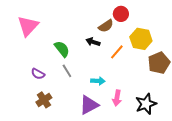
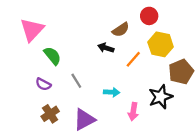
red circle: (121, 14) -> (149, 16), moved
green semicircle: (62, 49) -> (52, 56), moved
black star: (146, 104) -> (161, 97), moved
purple triangle: (89, 105) -> (84, 120), moved

